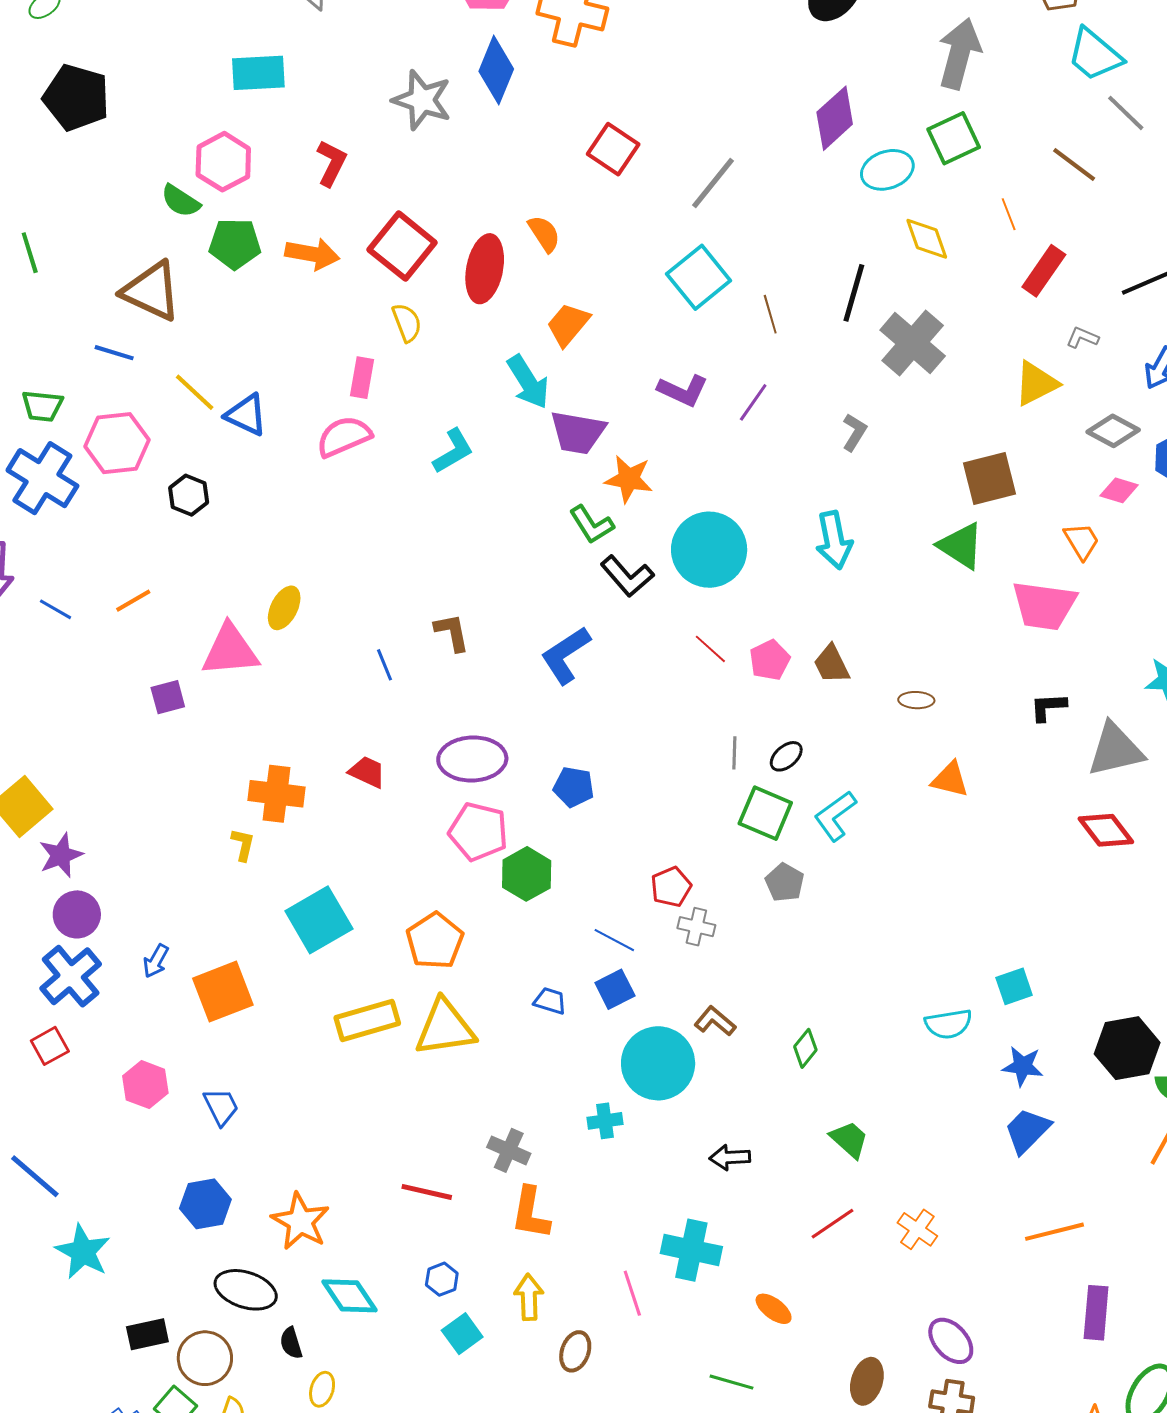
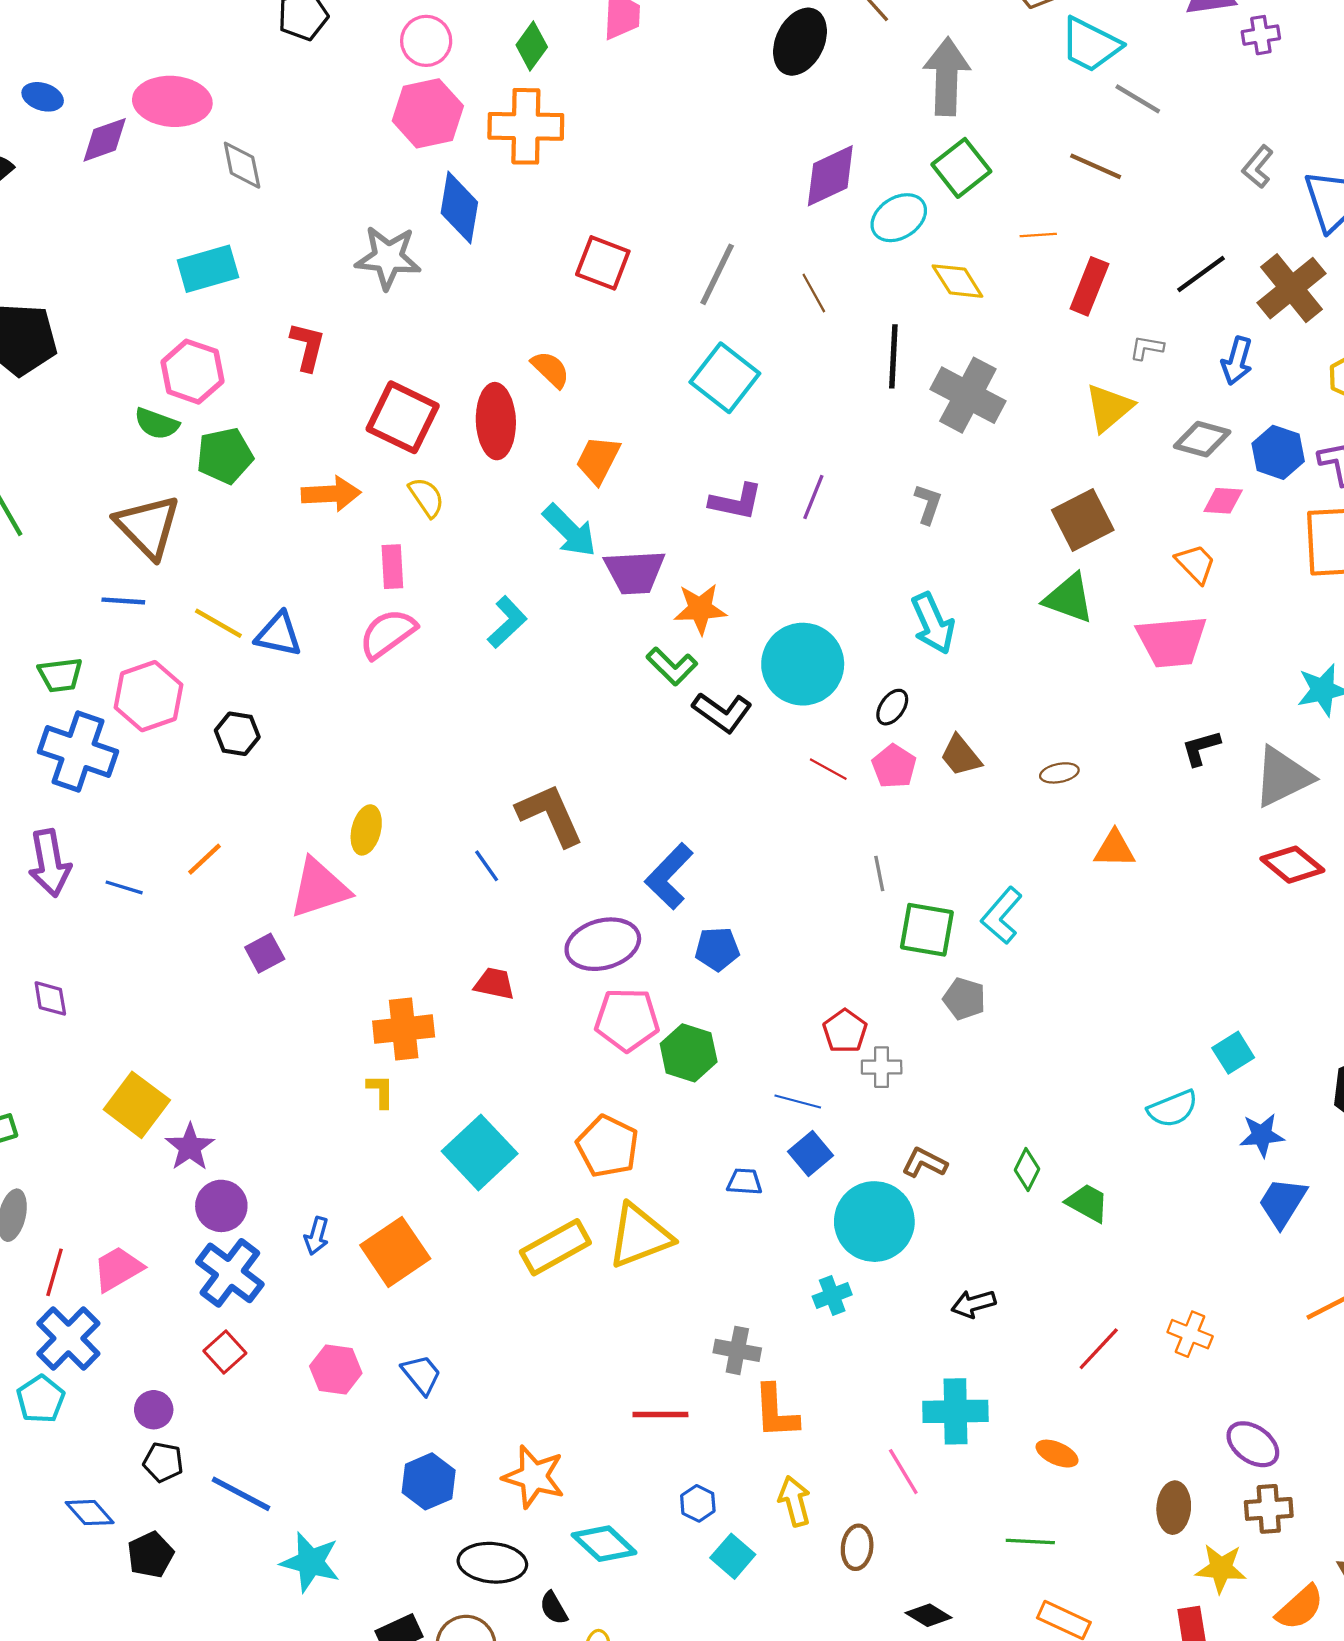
purple diamond: (835, 118) -> (830, 176), turned 30
orange line: (1009, 214) -> (1038, 235), turned -60
orange arrow: (312, 254) -> (331, 494), moved
brown triangle: (151, 291) -> (148, 526), turned 34
brown line: (770, 314) -> (814, 293), moved
brown L-shape: (452, 632) -> (550, 815), size x1.6
blue L-shape: (566, 655) -> (669, 876), moved
black ellipse: (786, 756) -> (892, 707), moved
green trapezoid: (849, 1140) -> (1087, 1203), moved

